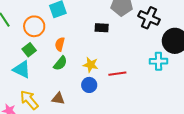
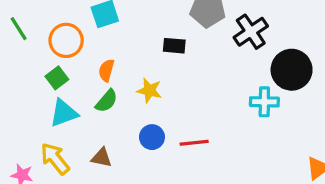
black cross: (149, 18) -> (251, 32), turned 30
yellow star: (91, 65) -> (149, 91), moved
cyan triangle: (22, 69) -> (64, 113), moved, turned -48
red line: (117, 74) -> (194, 143), moved

